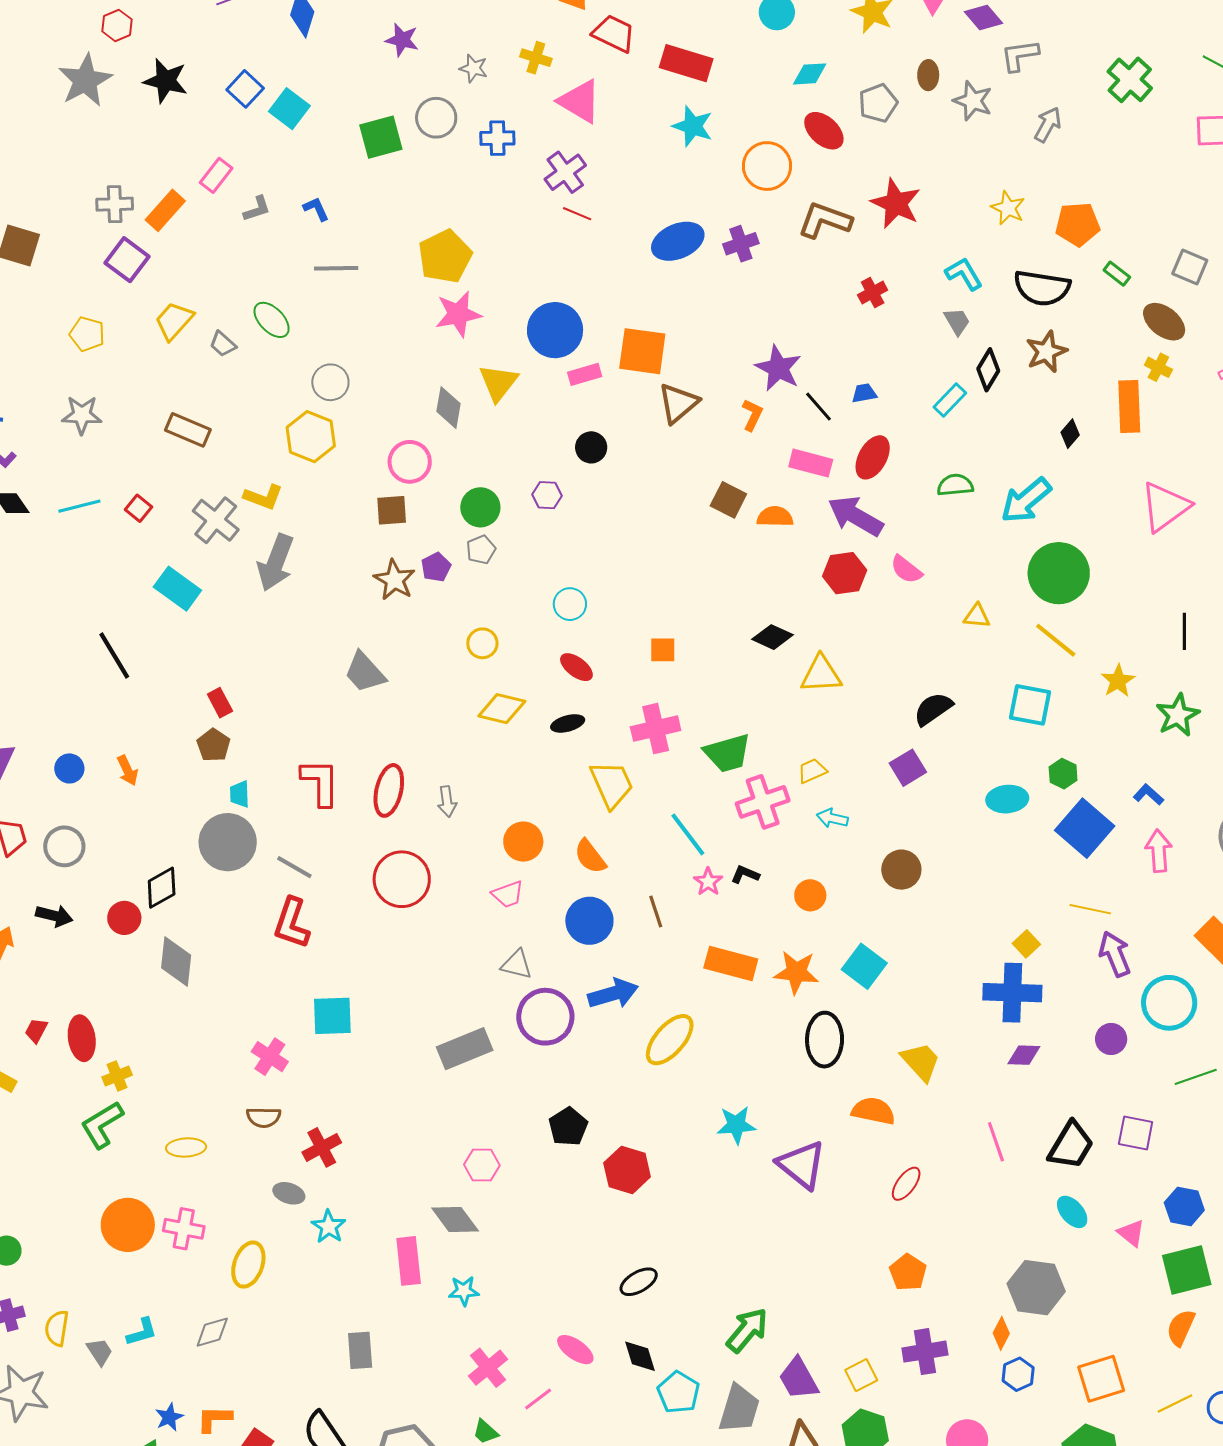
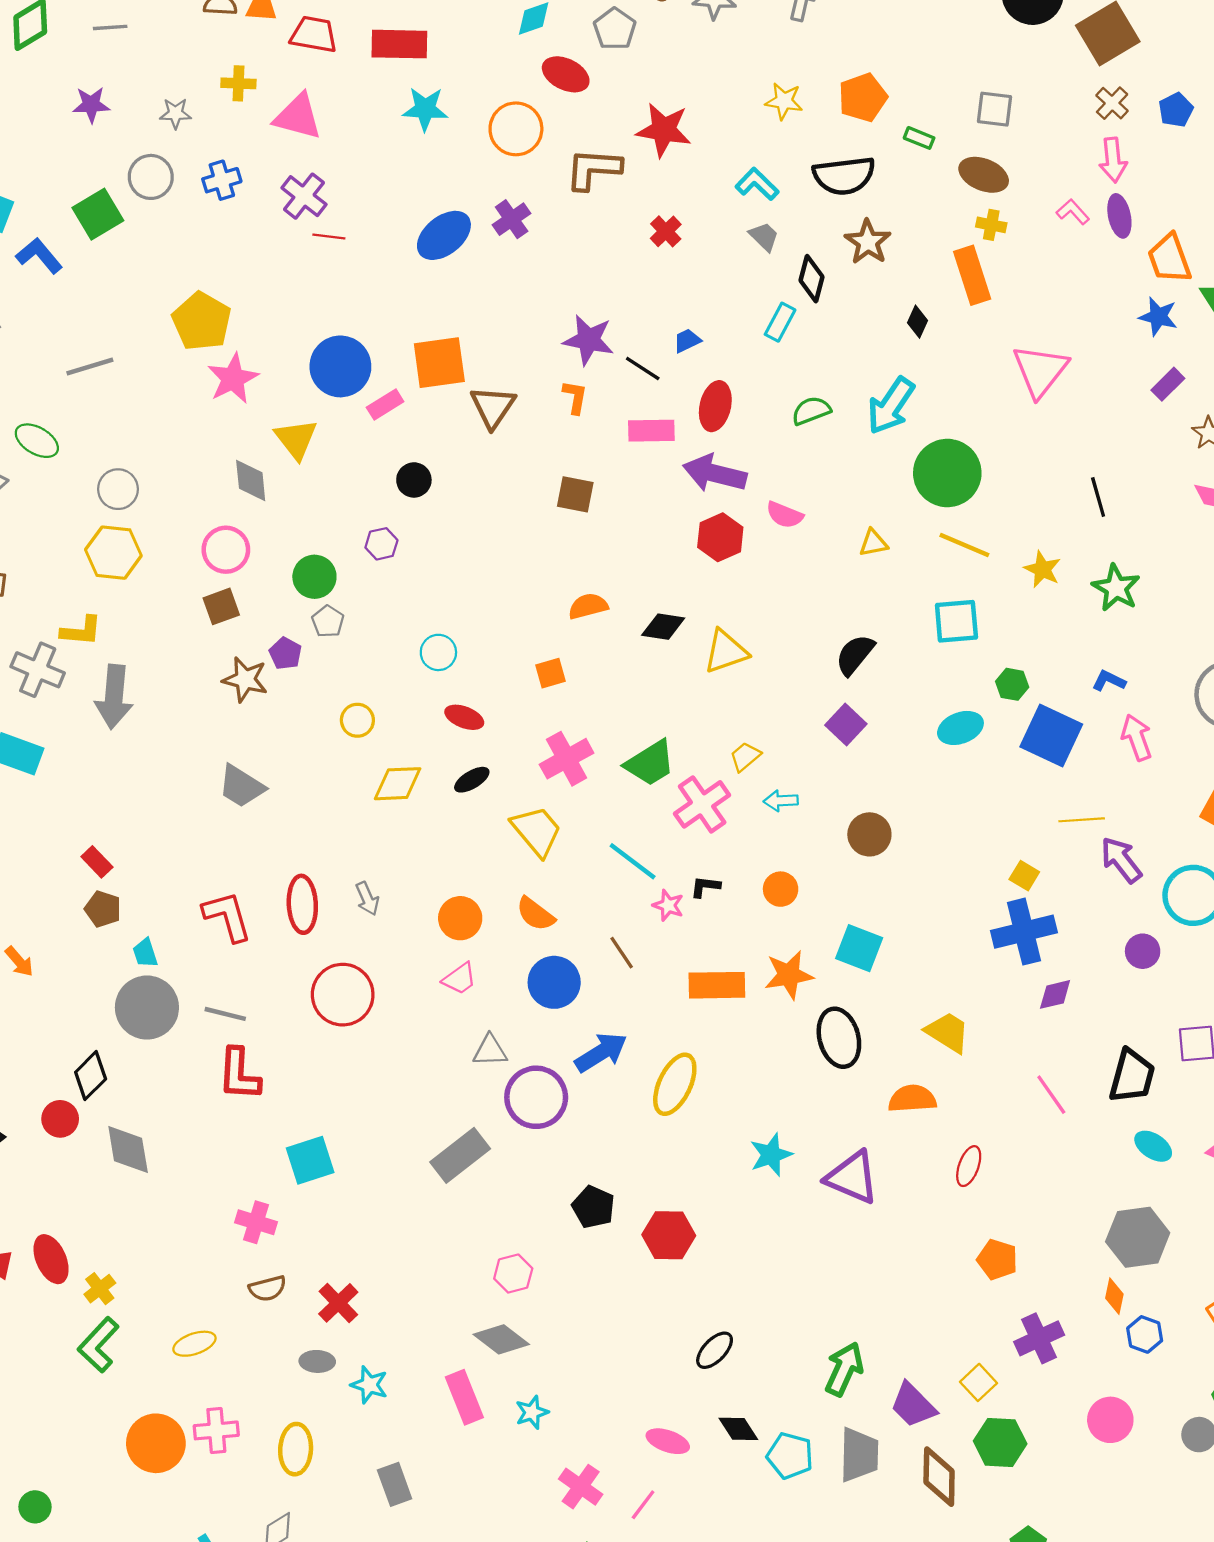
blue L-shape: (316, 209) -> (39, 256), moved, size x1.5
orange semicircle: (775, 517) -> (588, 606), moved
gray rectangle: (360, 1350) -> (395, 1484), moved

